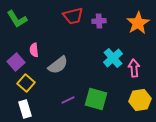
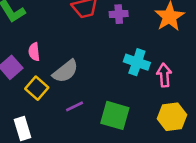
cyan cross: (113, 58) -> (137, 62), turned -30
yellow square: (26, 83) -> (37, 88), moved
purple line: (68, 100) -> (75, 106), moved

